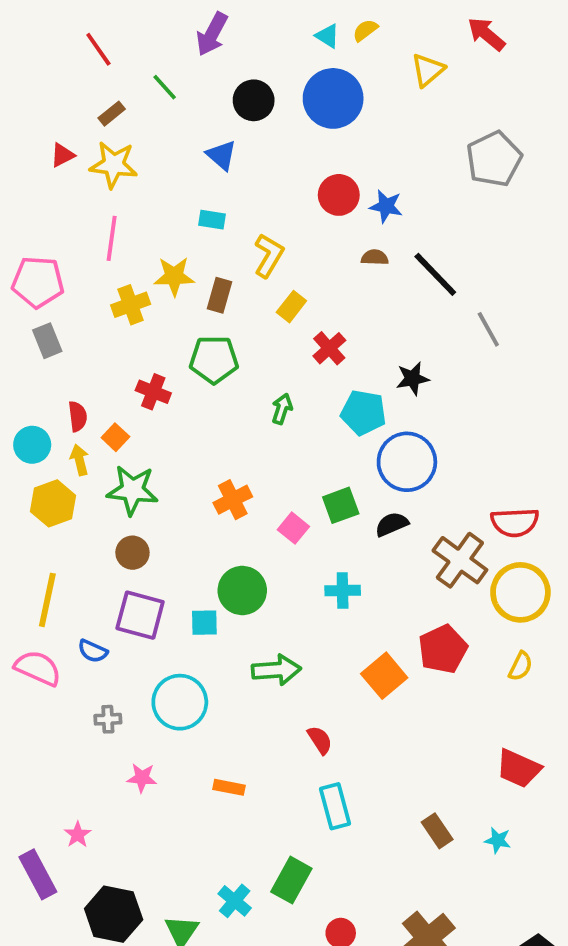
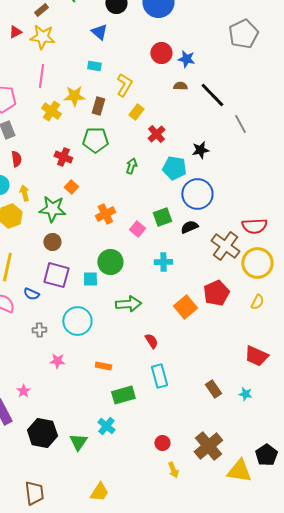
yellow cross: (131, 305) -> (51, 111), turned -36
red semicircle: (78, 416) -> (16, 159), moved
orange square: (115, 437) -> (71, 187), moved
green rectangle: (291, 880) -> (123, 395), moved, turned 45

